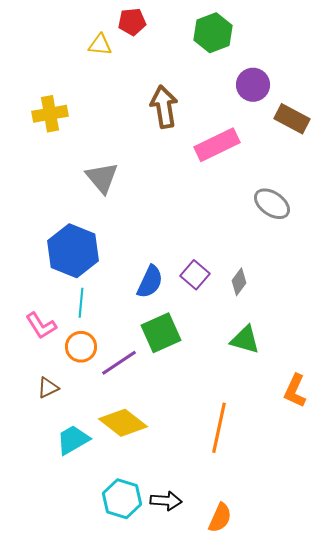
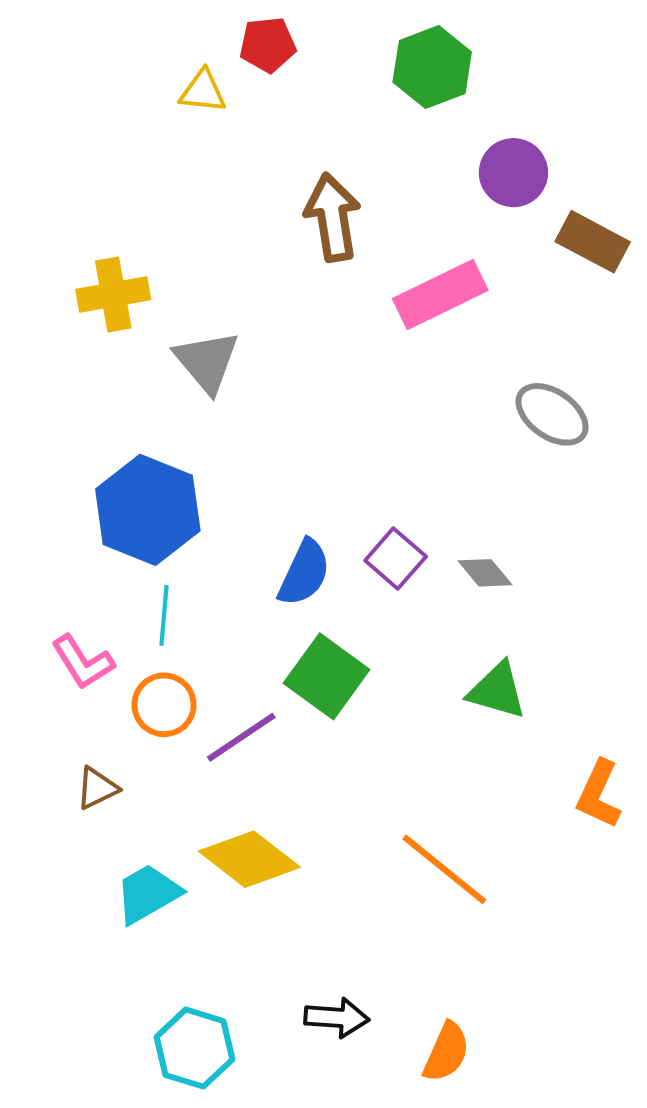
yellow cross: (50, 114) -> (113, 295), moved
gray diamond: (239, 282) -> (485, 573), turned -76
green square: (161, 333) -> (327, 676), turned -30
orange line: (219, 428) -> (444, 869), turned -63
cyan hexagon: (122, 499) -> (195, 1048), moved

